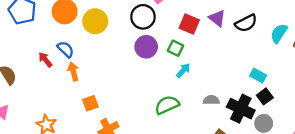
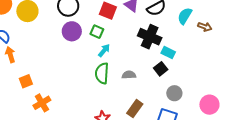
black square: (265, 96) -> (161, 69), moved
green semicircle: (167, 105) -> (102, 73), moved, turned -60
black cross: (241, 109) -> (150, 37), moved

